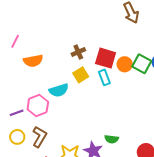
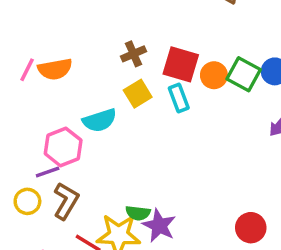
pink line: (15, 41) -> (27, 70), moved
purple line: (17, 113) -> (48, 172), moved
green semicircle: (112, 139) -> (138, 213), moved

